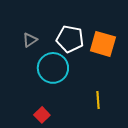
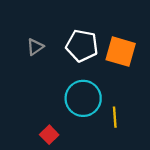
cyan circle: (53, 68) -> (83, 98), moved

